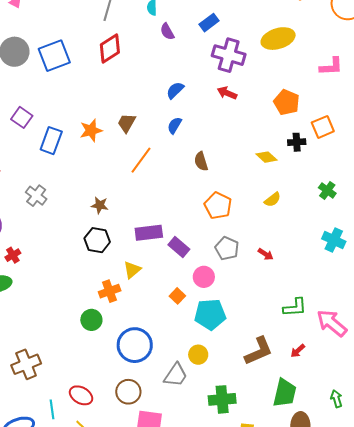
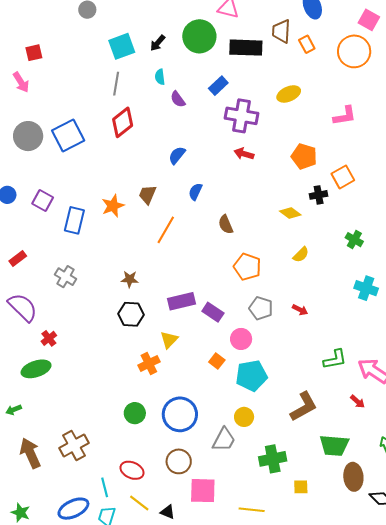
yellow ellipse: (278, 39) -> (289, 94), size x0.7
blue semicircle: (175, 90) -> (177, 155), moved
green circle: (91, 320) -> (135, 413), moved
red arrow: (298, 351) -> (358, 402), moved, turned -91
green trapezoid: (285, 393) -> (334, 445), turned 88

